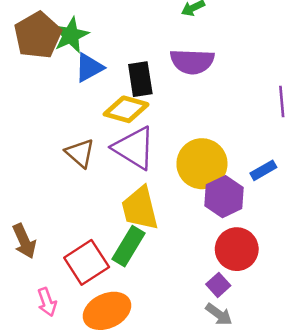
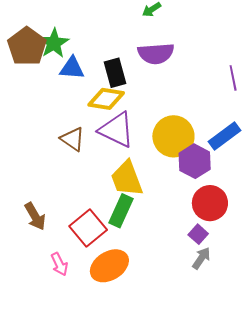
blue triangle: (89, 68) -> (72, 68), turned 40
blue rectangle: (263, 170) -> (224, 136), size x1.5
gray arrow: (219, 314) -> (201, 258), turned -85

